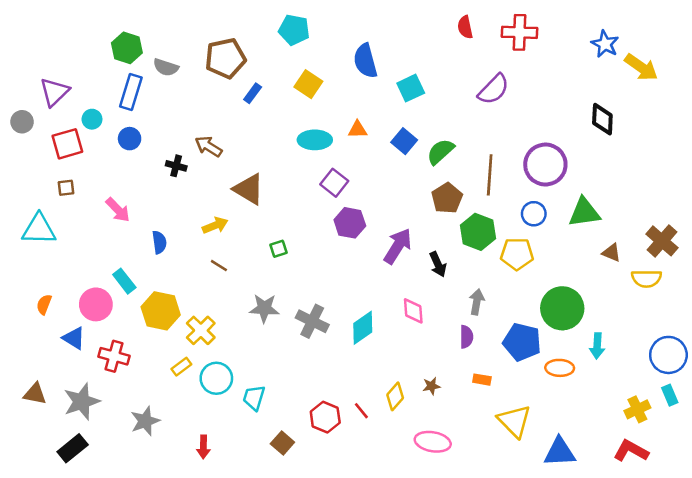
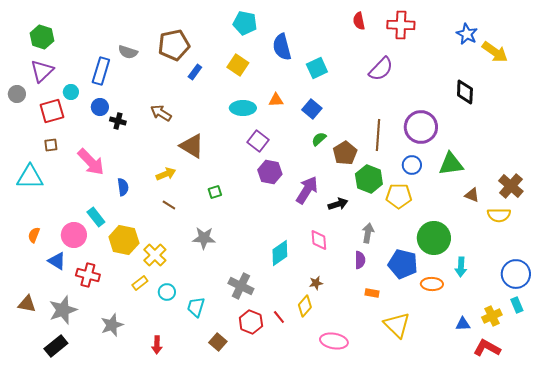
cyan pentagon: (294, 30) -> (245, 23), moved
green hexagon: (127, 48) -> (42, 37), moved
green semicircle: (440, 152) -> (319, 139), moved, size x0.7
black cross: (176, 166) -> (118, 121), moved
pink arrow: (118, 210) -> (91, 162), size x1.4
black arrow: (438, 264) -> (338, 204), turned -84
gray cross: (312, 321) -> (241, 286), moved
cyan circle: (216, 378) -> (167, 292), size x0.7
brown star: (431, 386) -> (316, 283), moved
blue triangle: (560, 452) -> (463, 324), moved, size x0.6

